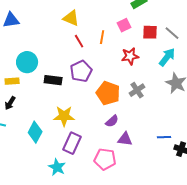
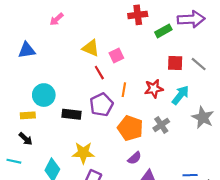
pink square: (124, 25) -> (116, 56), moved
orange line: (102, 37) -> (124, 90), moved
cyan arrow: (167, 57) -> (180, 95), moved
black arrow: (10, 103) -> (26, 139), turned -80

